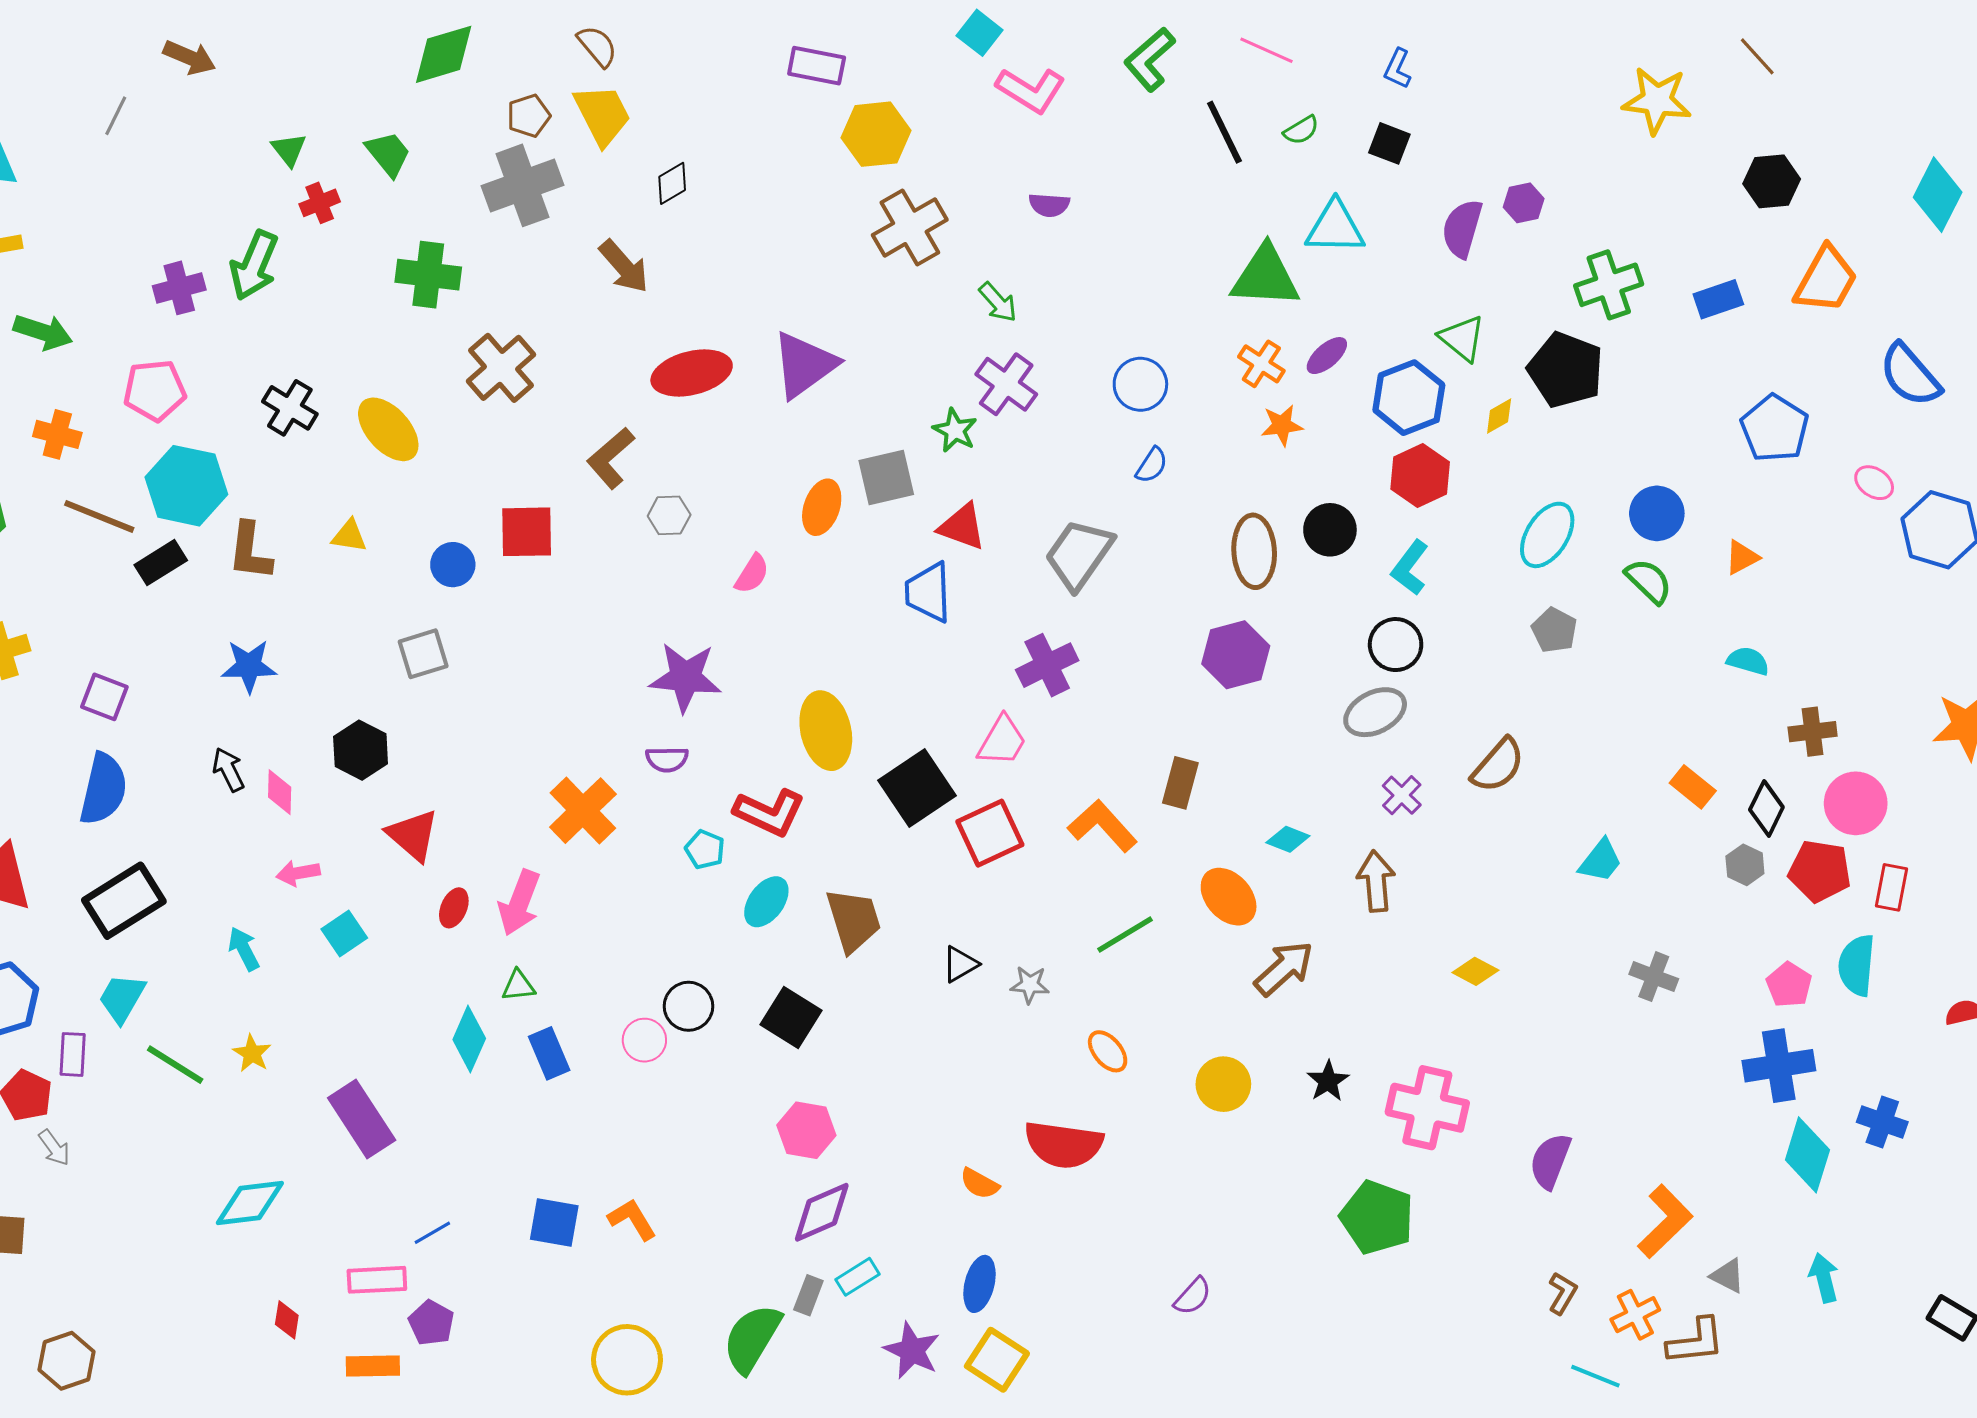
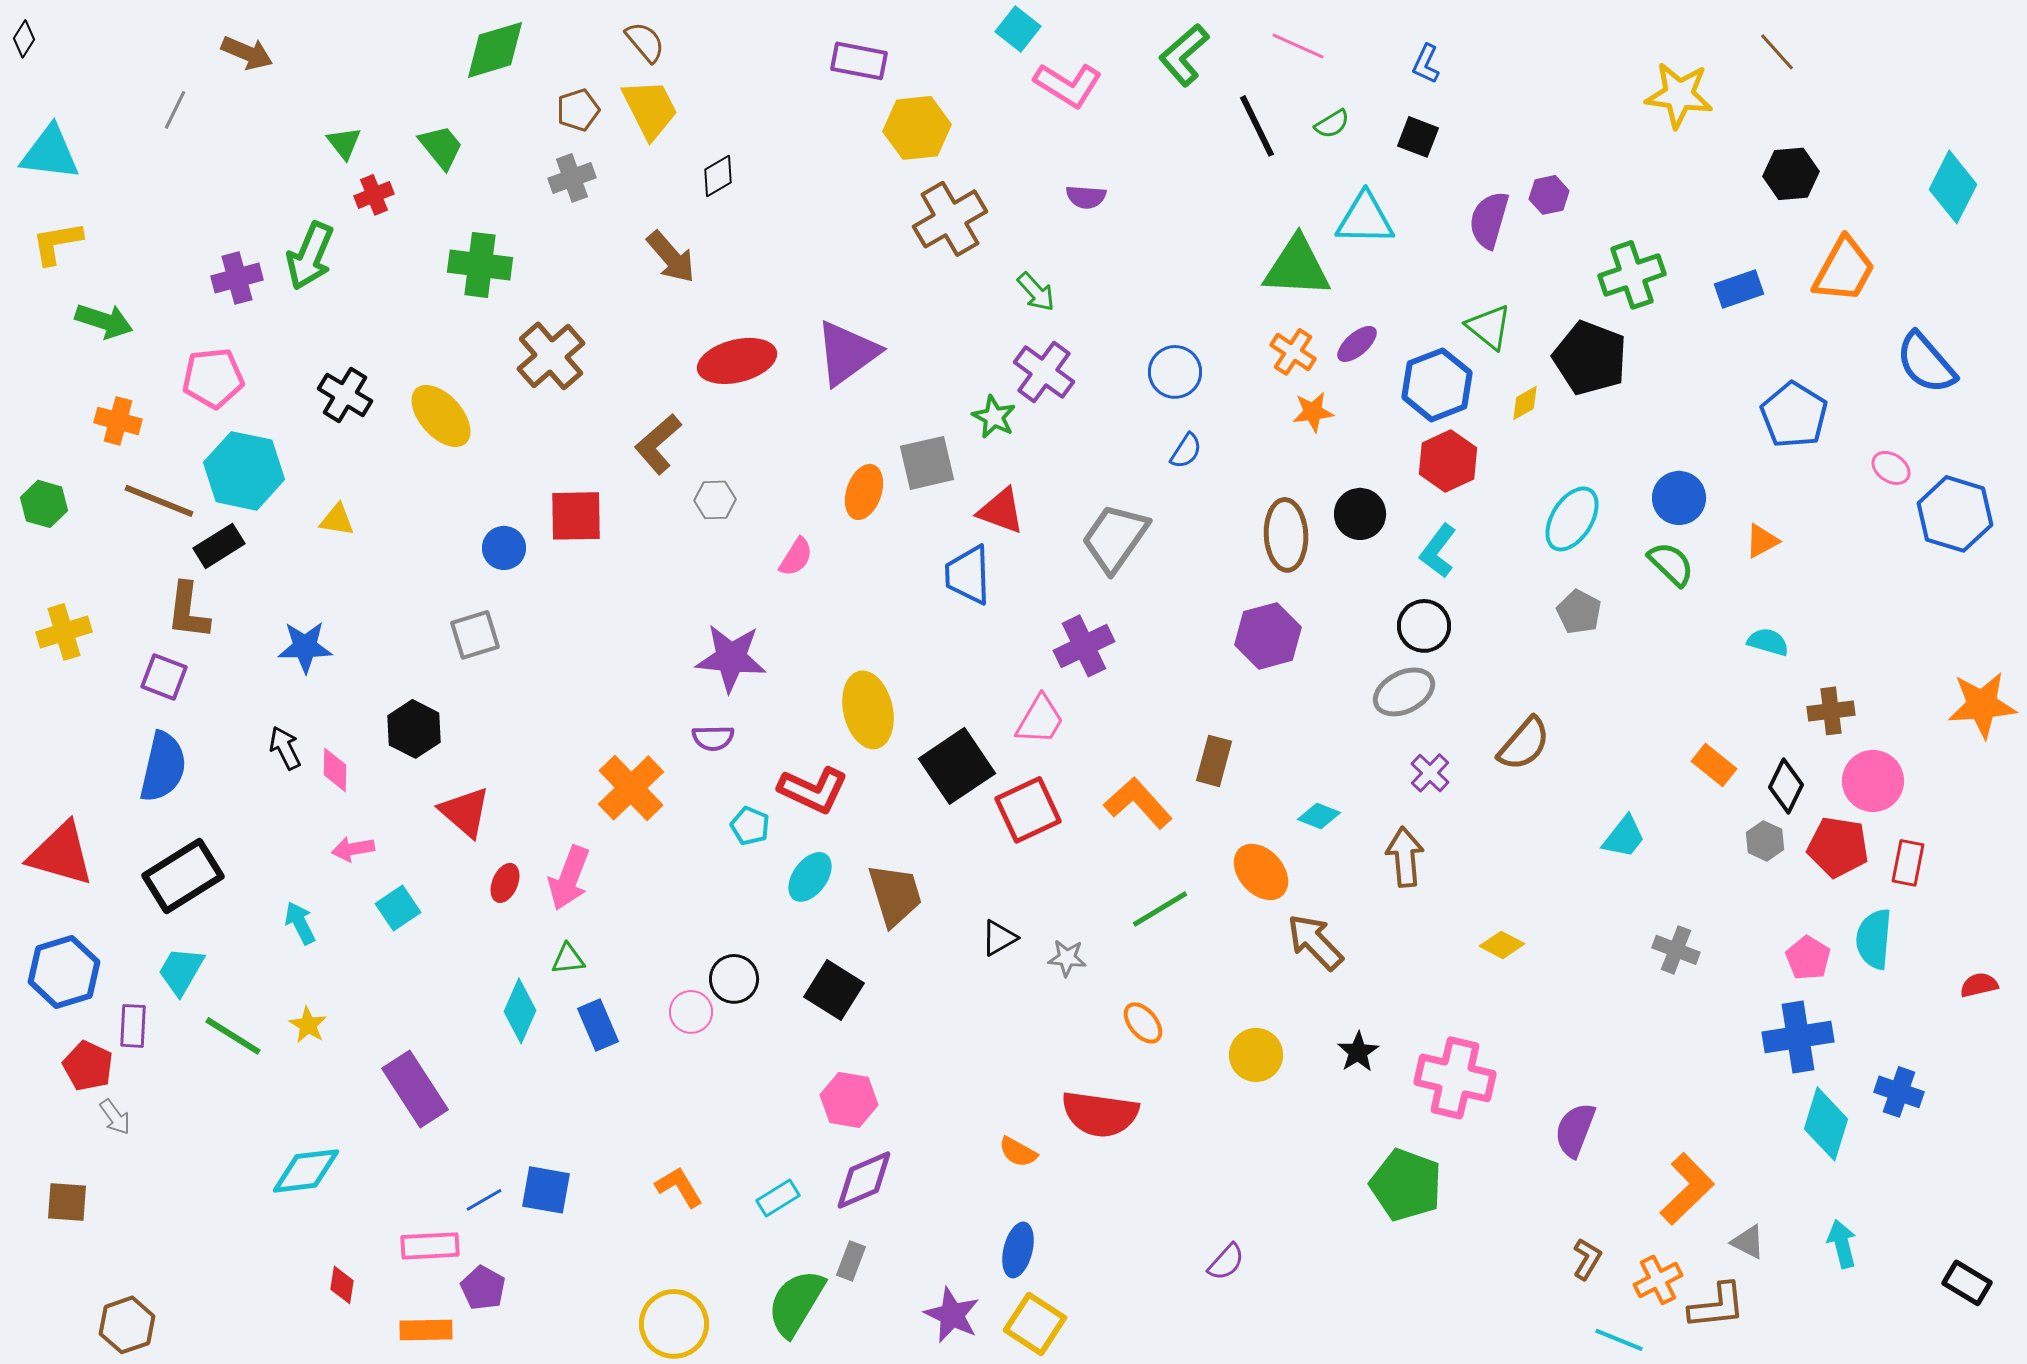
gray cross: (522, 185) -> (572, 178), size x0.6
yellow triangle: (349, 536) -> (337, 520), moved
brown L-shape: (250, 551) -> (188, 611), moved
brown arrow: (1284, 968) -> (1315, 942), turned -92
blue square: (554, 1222) -> (546, 1190), moved
cyan rectangle: (858, 1277) -> (778, 1198), moved

